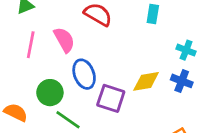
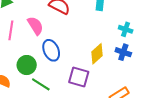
yellow diamond: (146, 81) -> (97, 54), turned -30
purple square: (111, 98) -> (79, 77), moved

